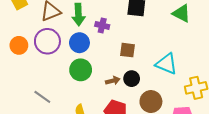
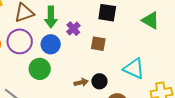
purple cross: (102, 25) -> (73, 29), turned 32
brown square: (127, 50) -> (98, 44), moved
green circle: (81, 70) -> (40, 69), moved

